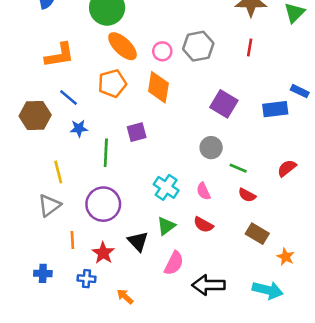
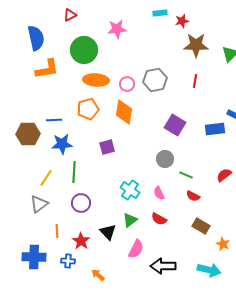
orange ellipse: (122, 46) -> (96, 80), turned -40
orange L-shape: (60, 55) -> (47, 69), moved
blue line: (69, 98) -> (54, 120), turned -42
blue star: (79, 128) -> (62, 144), size x1.5
green line: (106, 153) -> (74, 172), moved
yellow line: (58, 172) -> (46, 178), turned 48
purple circle: (103, 204) -> (81, 203), size x0.7
blue cross: (43, 273) -> (34, 257), size x1.6

